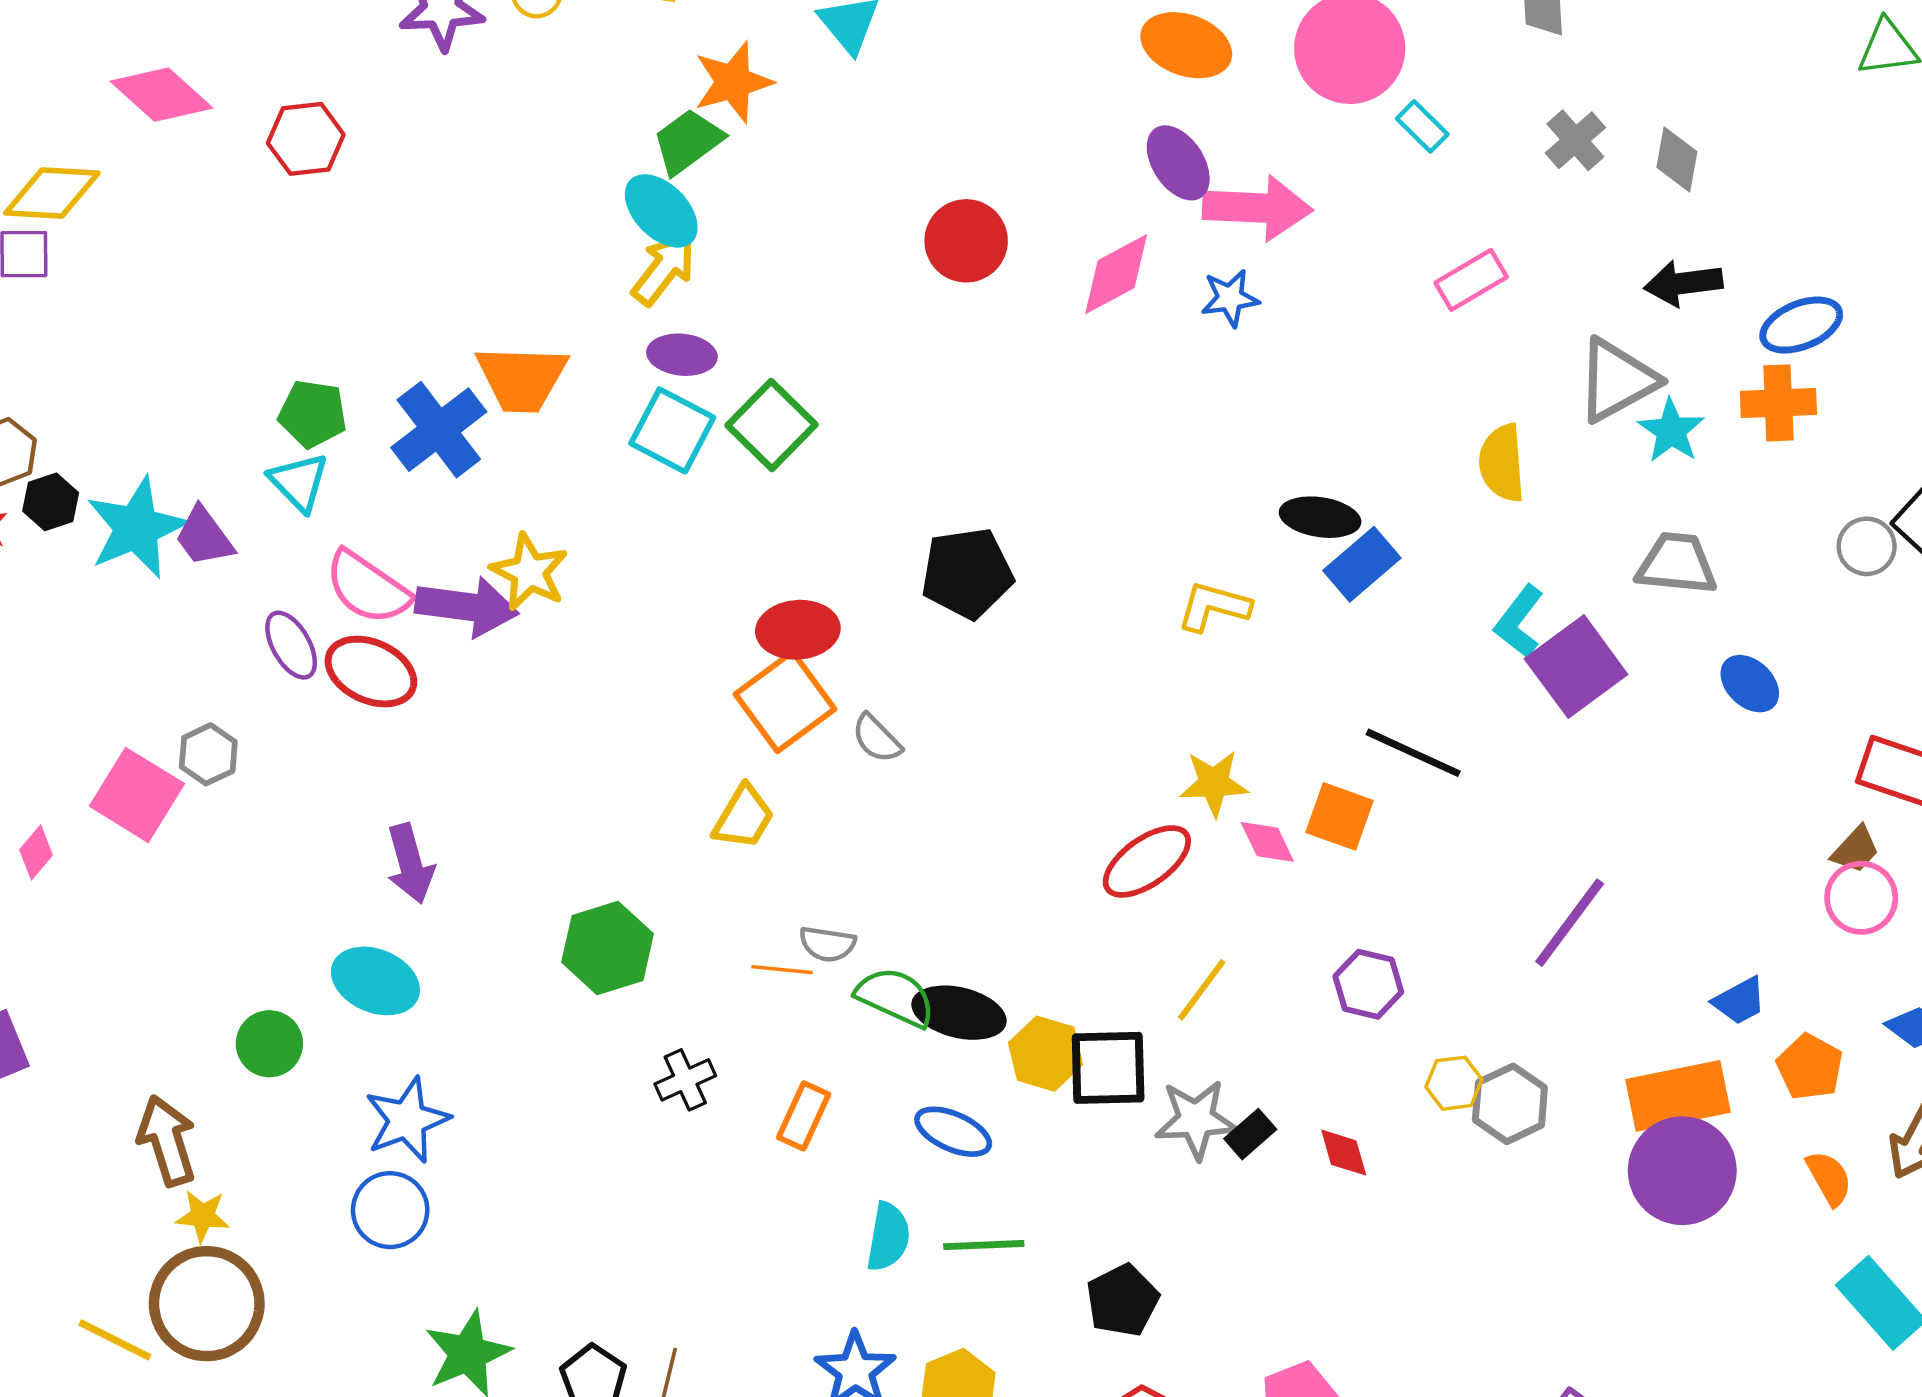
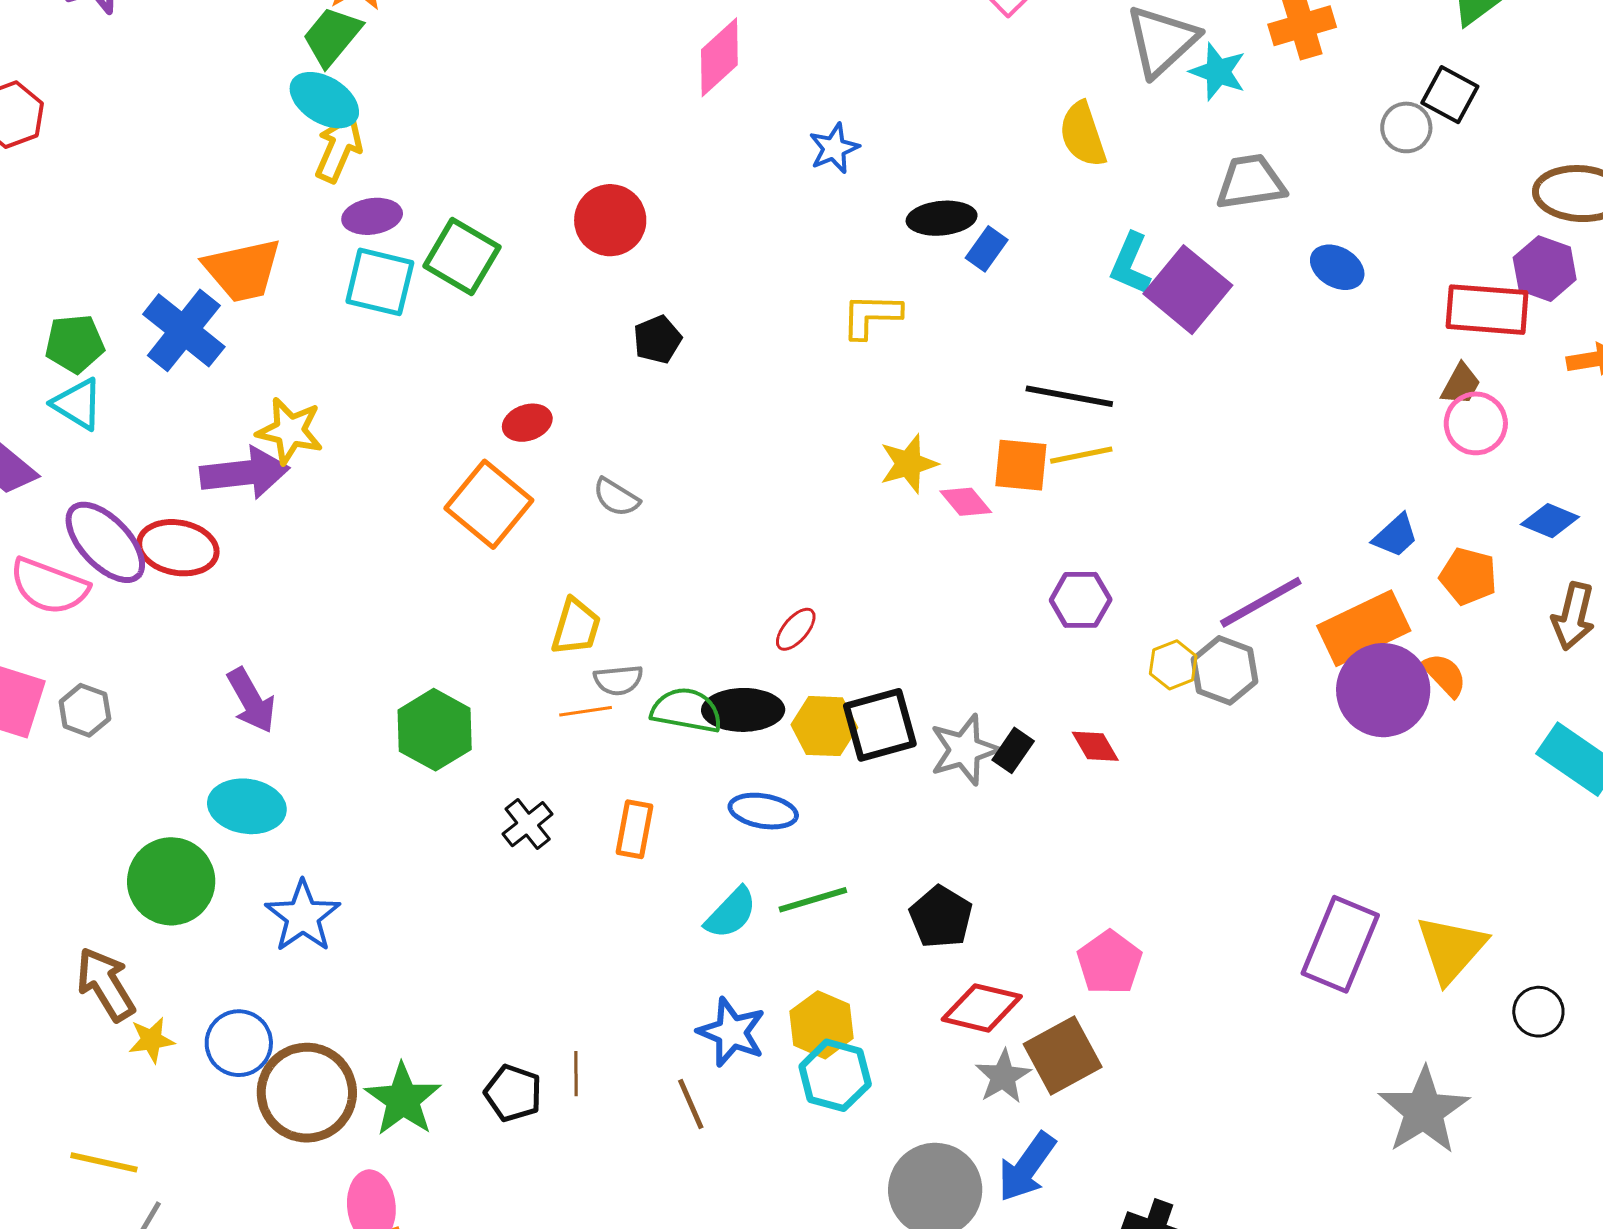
red circle: (966, 241) -> (610, 220), moved
blue star: (1230, 298) -> (834, 148), moved
blue rectangle: (1362, 564) -> (987, 249), size x0.7
black pentagon: (967, 573) -> (657, 340), size x0.6
pink semicircle: (368, 588) -> (49, 586), moved
red ellipse: (798, 630) -> (527, 423), size x0.7
purple ellipse: (291, 645) -> (105, 542), size x1.5
orange square: (785, 702) -> (489, 504), moved
gray hexagon: (208, 754) -> (85, 710), moved
yellow trapezoid: (743, 817) -> (576, 627), moved
red ellipse: (1147, 861) -> (796, 629), moved, size x0.6
purple line: (1570, 923) -> (1261, 602), moved, turned 38
yellow line: (1202, 990) -> (1081, 455), moved, turned 56
green circle: (269, 1044) -> (171, 881), size x1.5
orange semicircle: (1829, 1178) -> (1445, 675), moved
blue circle: (390, 1210) -> (239, 1043), moved
cyan semicircle: (888, 1237) -> (731, 913), turned 48
brown circle: (207, 1304) -> (307, 1093), moved

